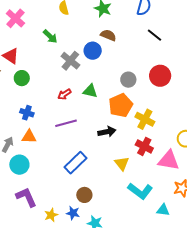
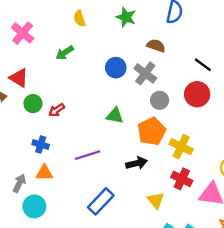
brown semicircle: (108, 35) -> (156, 46), moved
black line: (154, 35) -> (203, 65), moved
green arrow: (50, 36) -> (65, 53), turned 105
gray cross: (70, 61) -> (145, 73), moved
red arrow: (64, 94) -> (57, 110), moved

